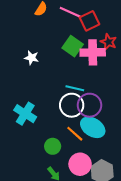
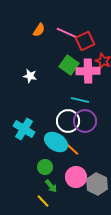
cyan line: (75, 88) -> (80, 100), moved
cyan ellipse: (93, 127) -> (56, 142), moved
green circle: (53, 146) -> (45, 167), moved

